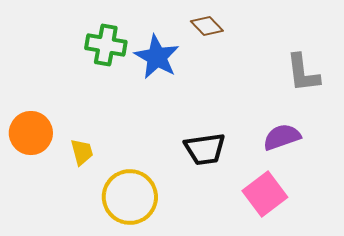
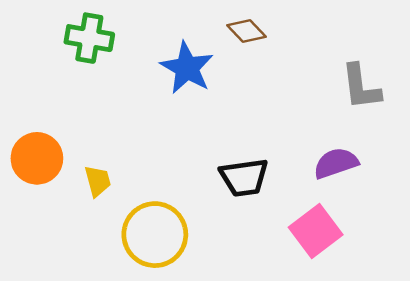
green cross: (106, 45) -> (89, 38), moved

